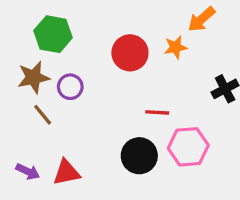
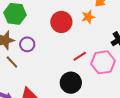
red line: (157, 112) -> (80, 56), turned -32
pink hexagon: (188, 147) -> (103, 62), moved

